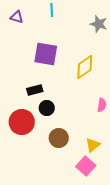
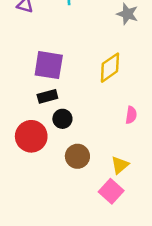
purple square: (46, 54) -> (49, 65), moved

